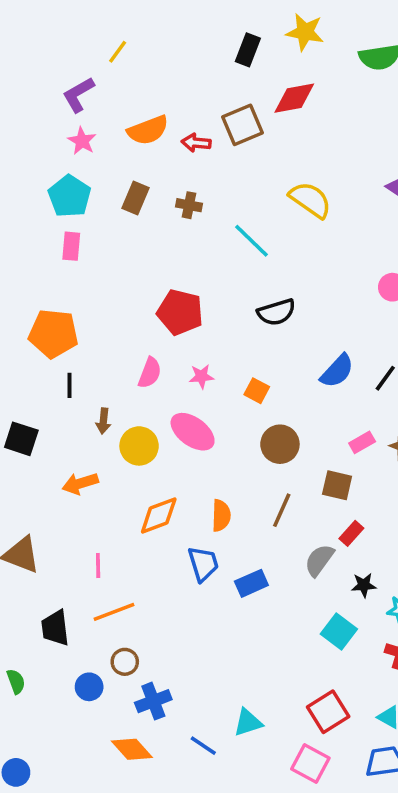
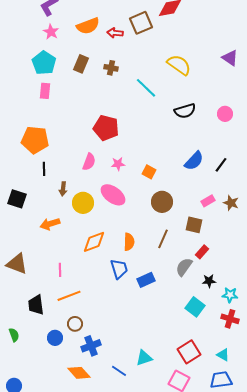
black semicircle: (276, 312) -> (185, 111), moved

